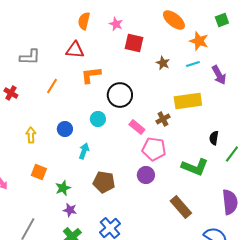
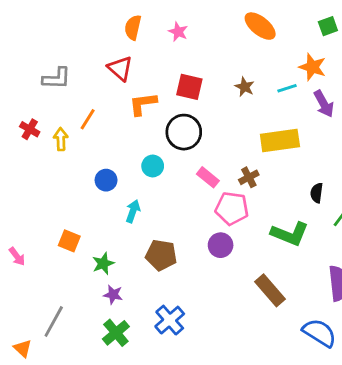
orange star: (199, 41) -> (312, 67), moved
red square: (134, 43) -> (189, 87), moved
red triangle: (75, 50) -> (120, 68), turned 36
brown cross: (163, 119) -> (249, 177), moved
yellow arrow: (31, 135) -> (61, 139), moved

